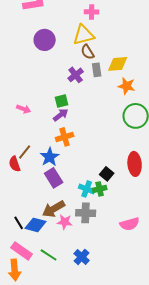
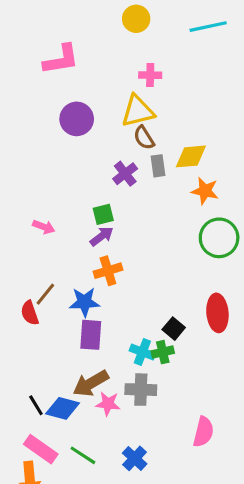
blue star: (50, 157) -> (84, 302), turned 30
purple rectangle: (54, 178) -> (91, 335), turned 36
pink semicircle: (130, 224) -> (203, 432), moved, turned -60

